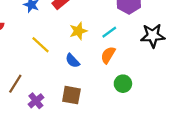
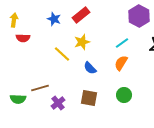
yellow star: (78, 31) -> (82, 42), moved
brown line: (15, 84) -> (40, 88), turned 42
green circle: (123, 84) -> (124, 95), moved

